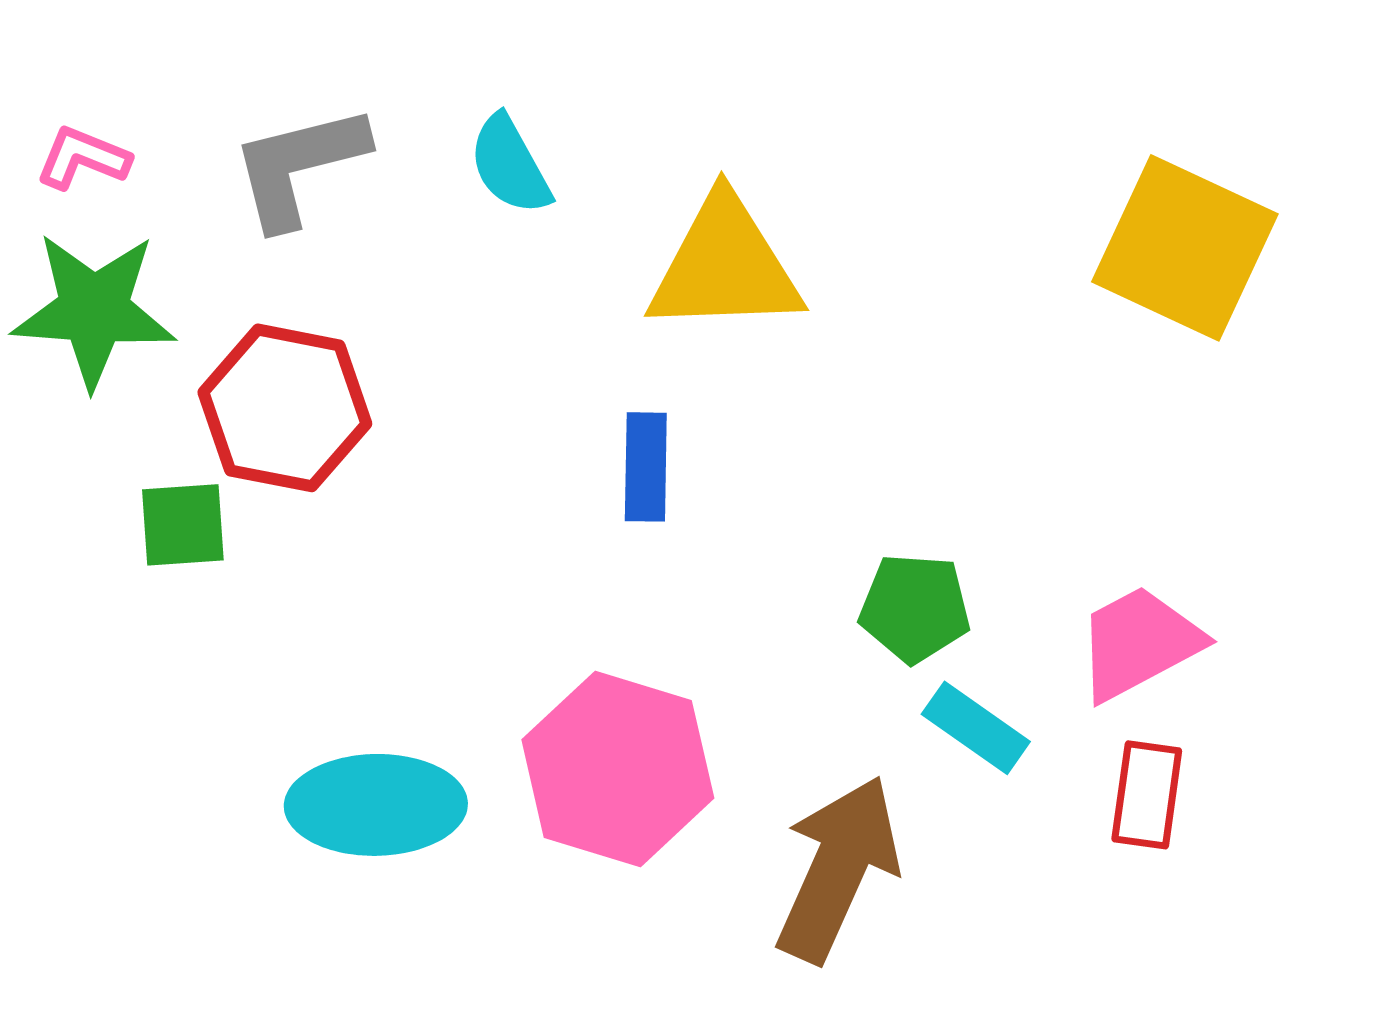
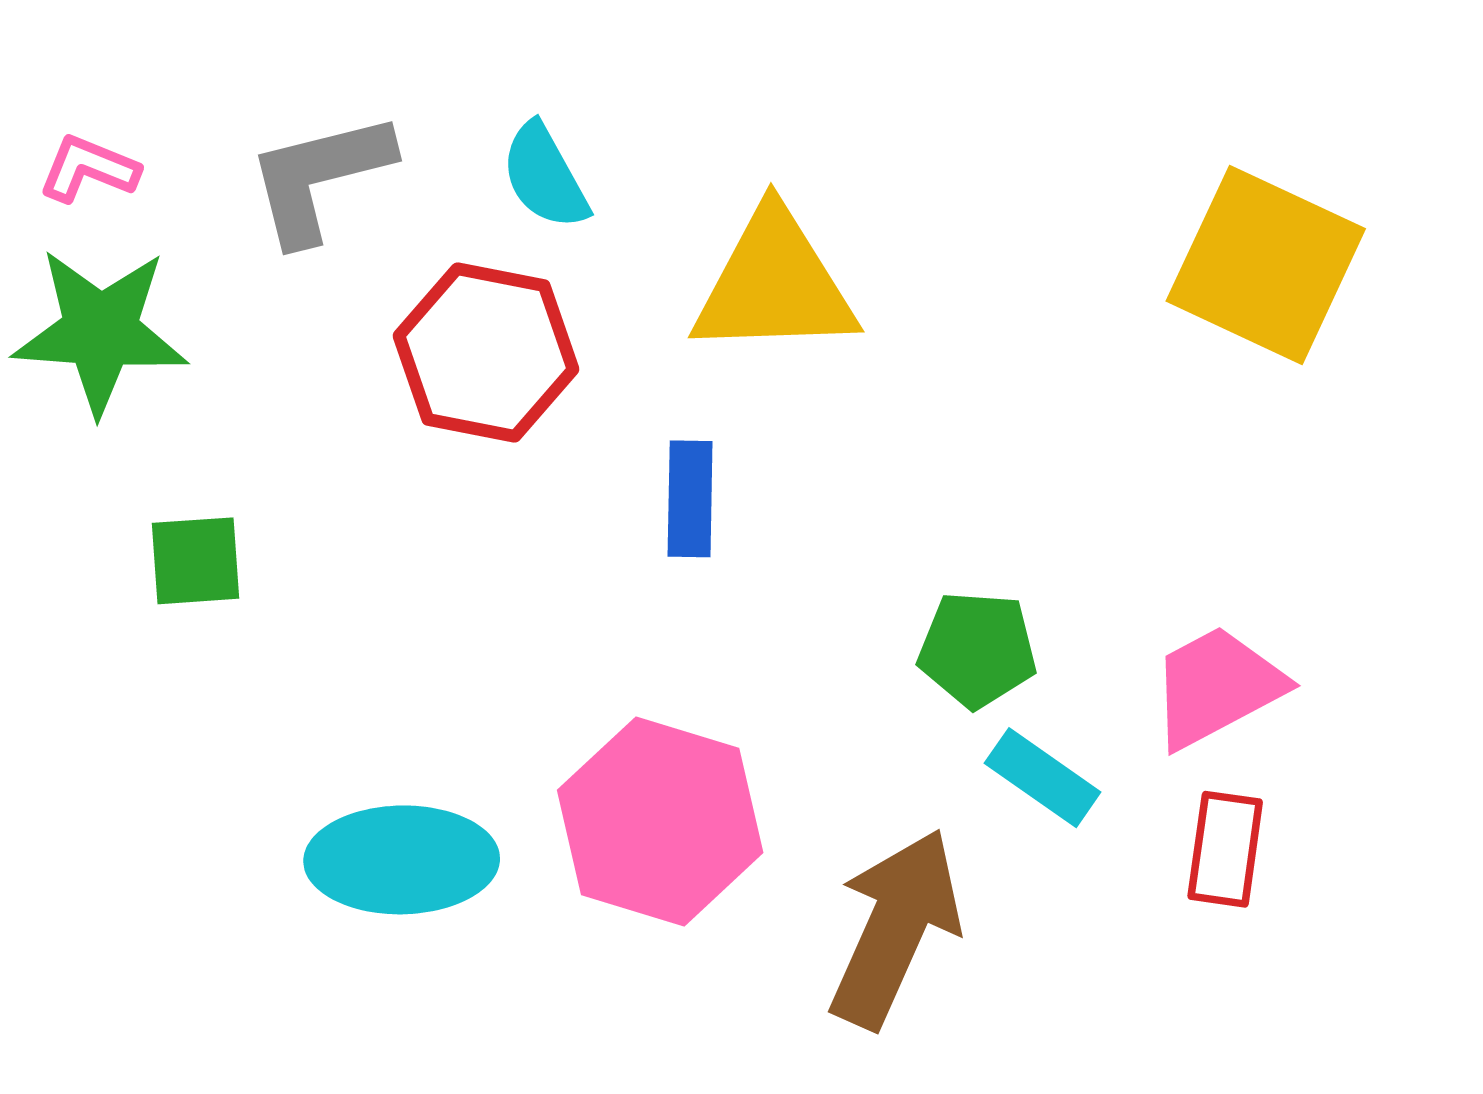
red hexagon: (285, 408) -> (486, 353), moved

